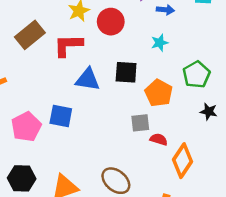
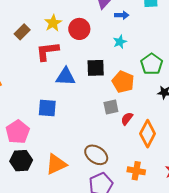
brown rectangle: (30, 35) -> (22, 32), moved, size x0.7
pink pentagon: (26, 127) -> (18, 132), moved
red semicircle: (159, 139) -> (127, 119), turned -64

